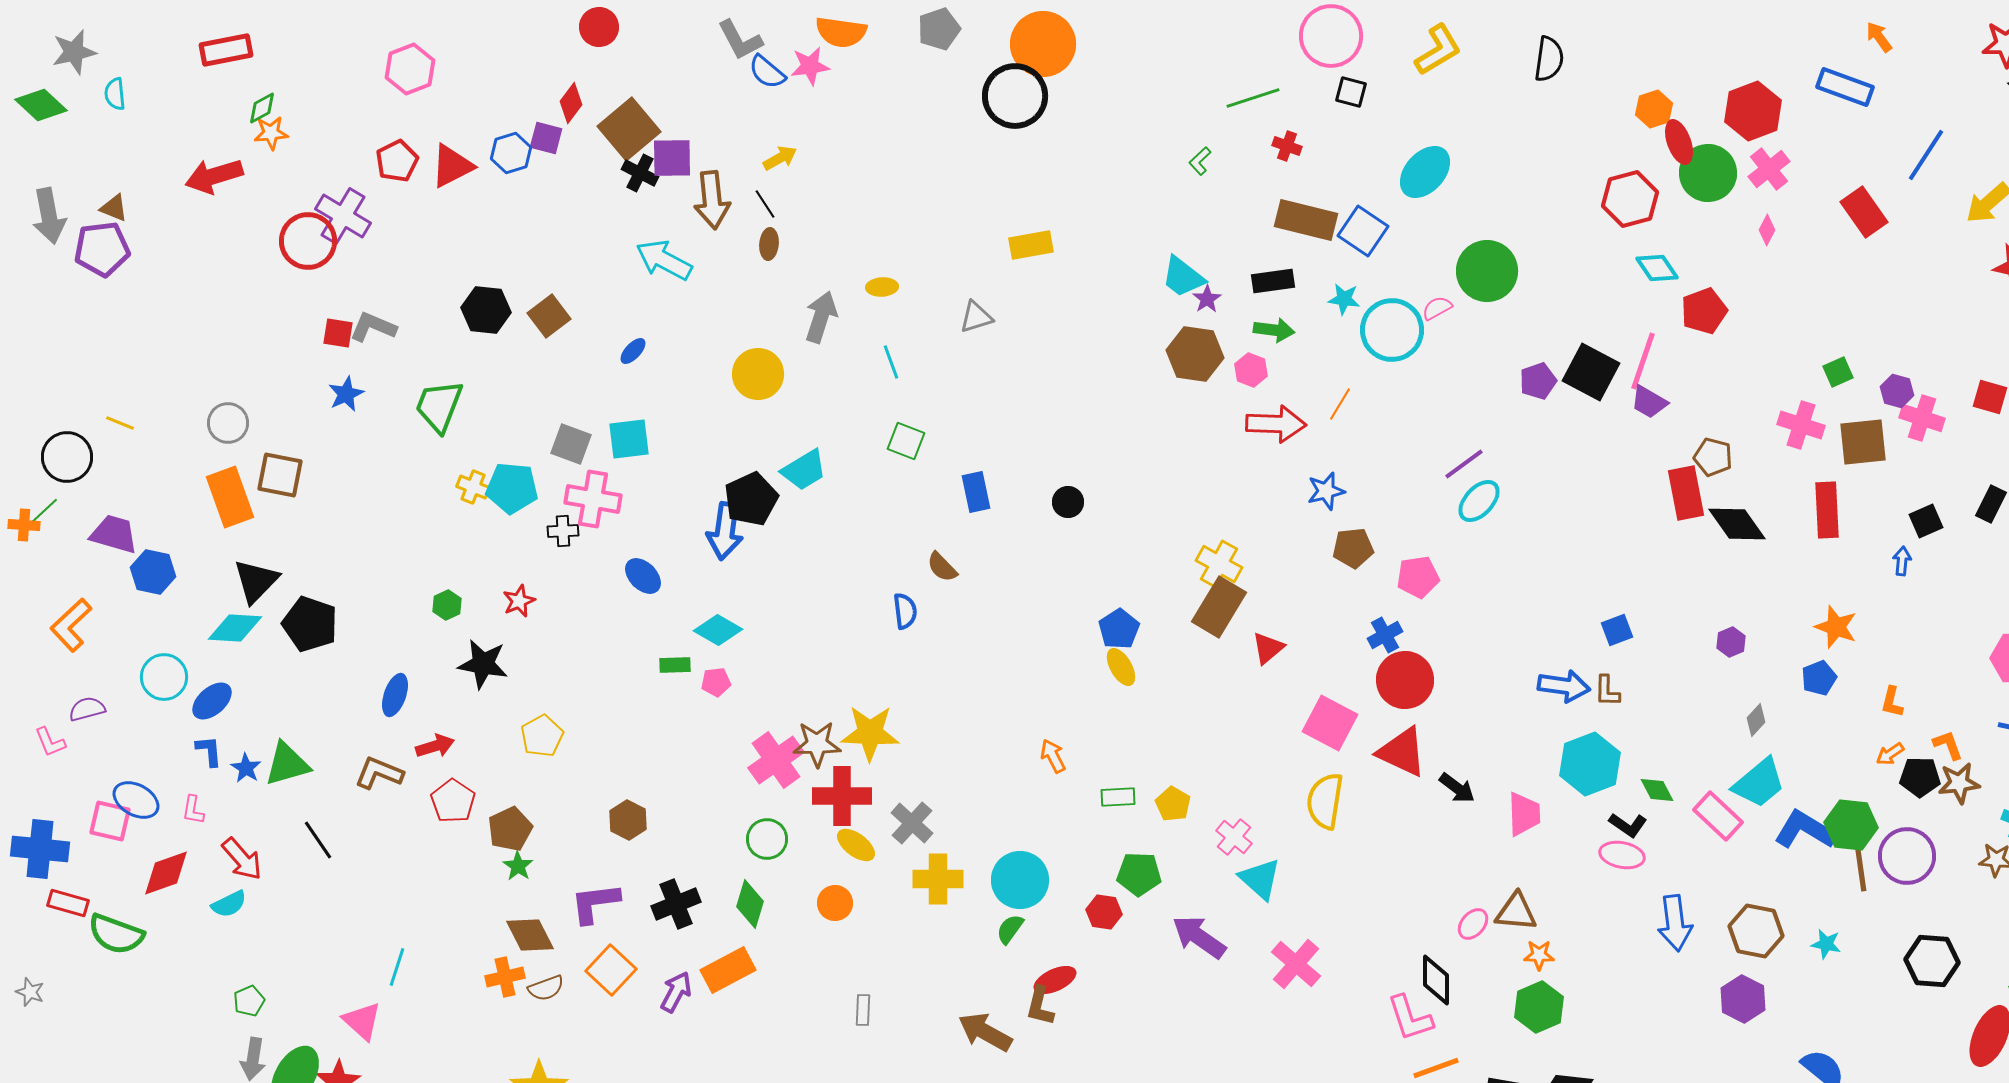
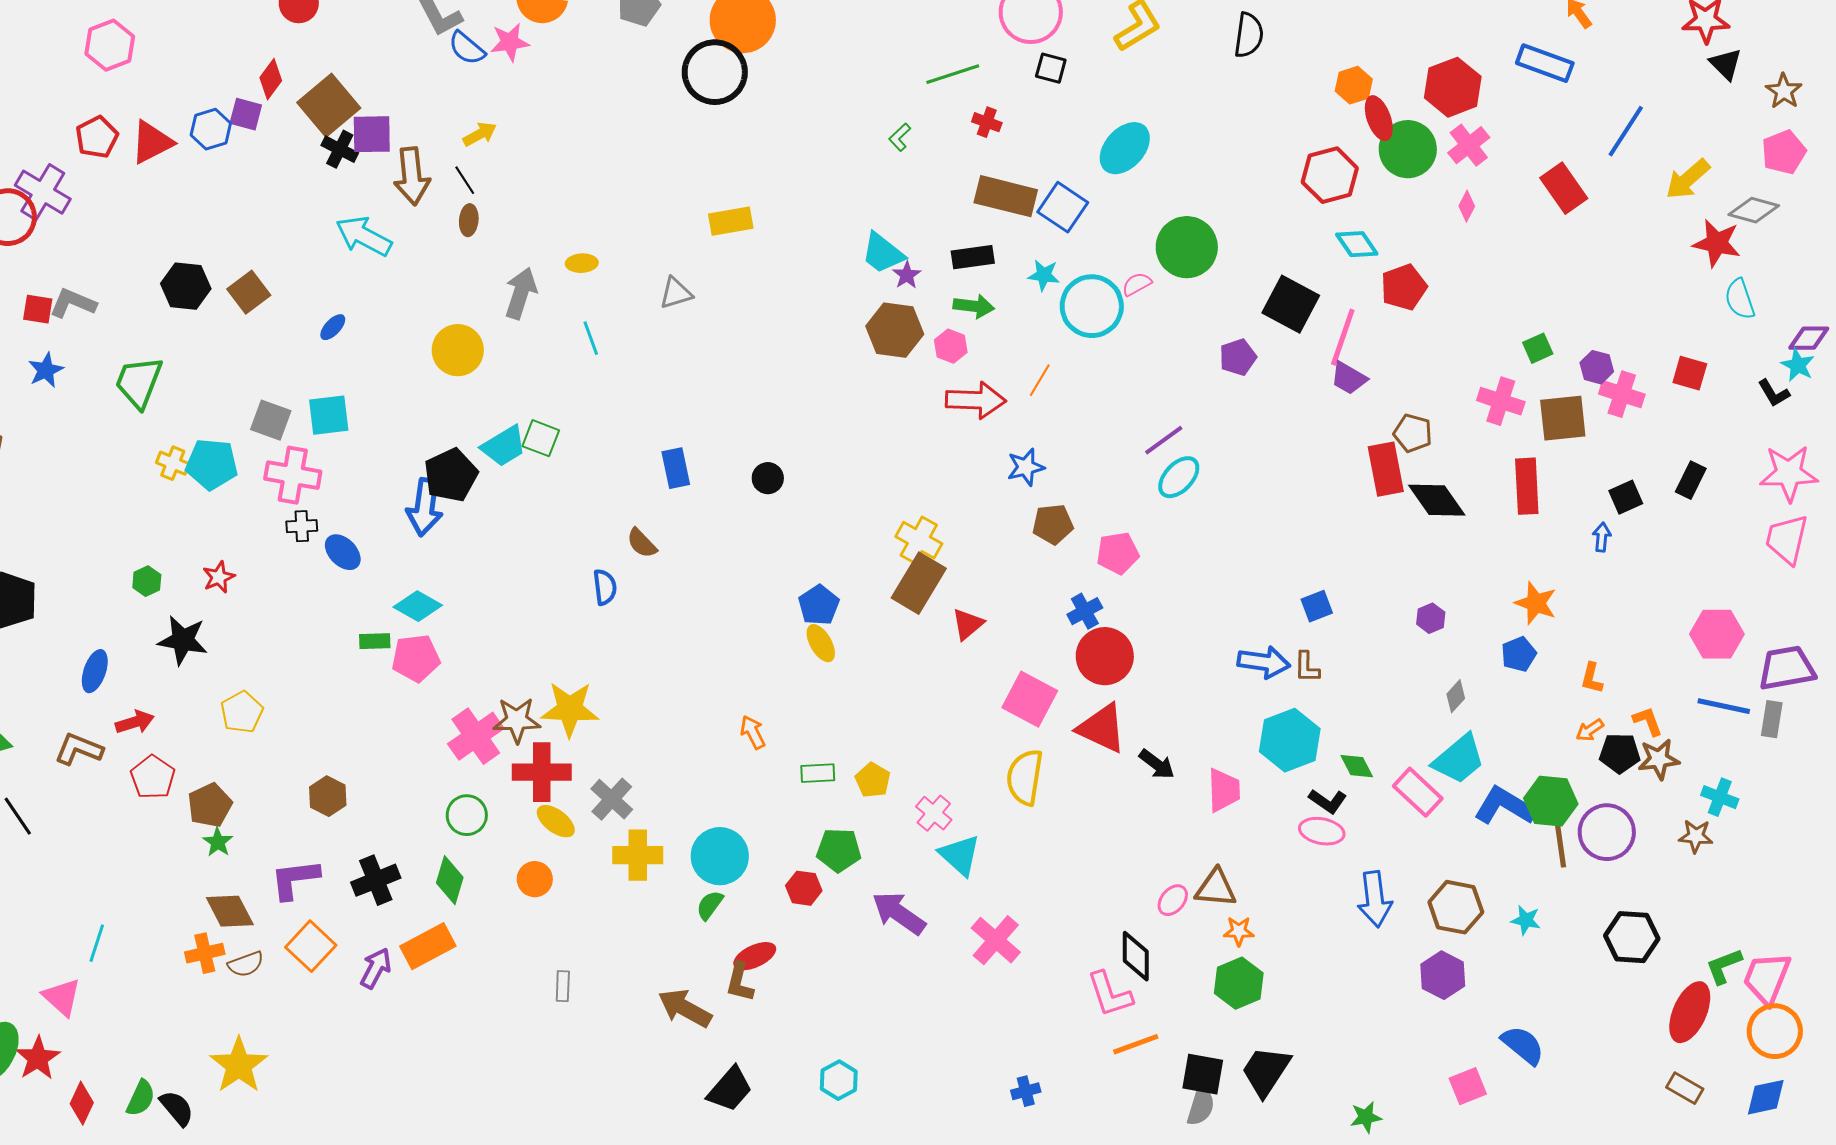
black square: (1591, 372) -> (1291, 304), moved
green square: (906, 441) -> (541, 438), moved
black cross: (563, 531) -> (302, 526), moved
pink pentagon: (716, 682) -> (416, 658), size x1.6

